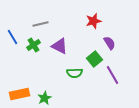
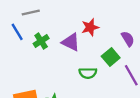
red star: (94, 21) -> (90, 27), moved
gray line: (41, 24) -> (31, 13), moved

